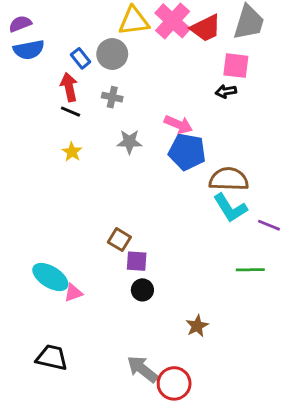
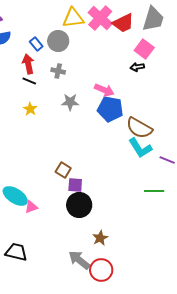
pink square: (236, 66) -> (144, 49), turned 30
brown semicircle: (229, 179) -> (139, 128), turned -152
black circle: (142, 290) -> (79, 205), size x1.6
brown star: (197, 326) -> (100, 238), moved

